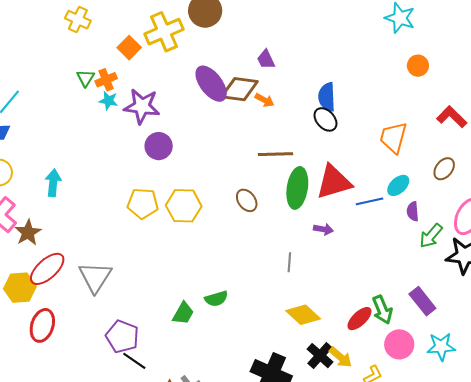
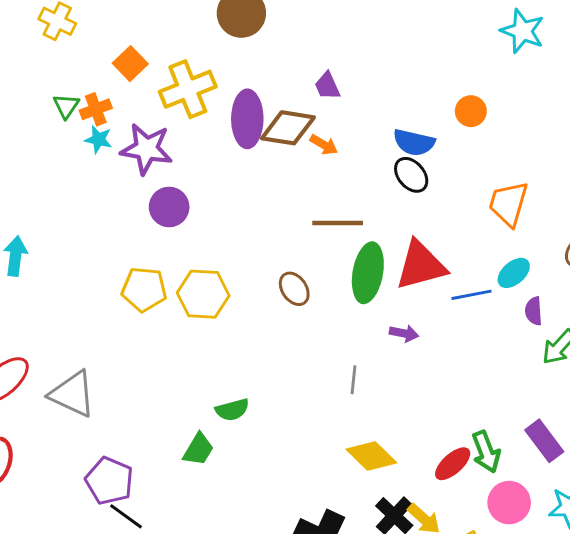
yellow cross: (164, 32) -> (188, 89), moved
orange circle: (418, 66) -> (471, 111), moved
purple ellipse: (211, 84) -> (247, 119), turned 36
blue semicircle: (327, 97) -> (414, 142), turned -76
gray triangle: (95, 277) -> (73, 394), turned -39
green semicircle: (216, 299) -> (232, 410), moved

